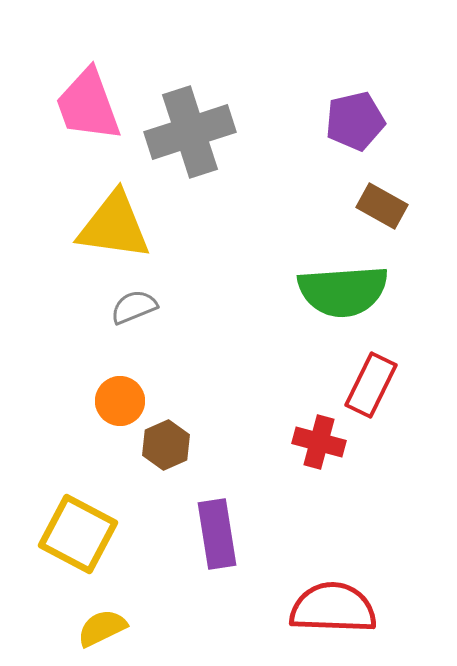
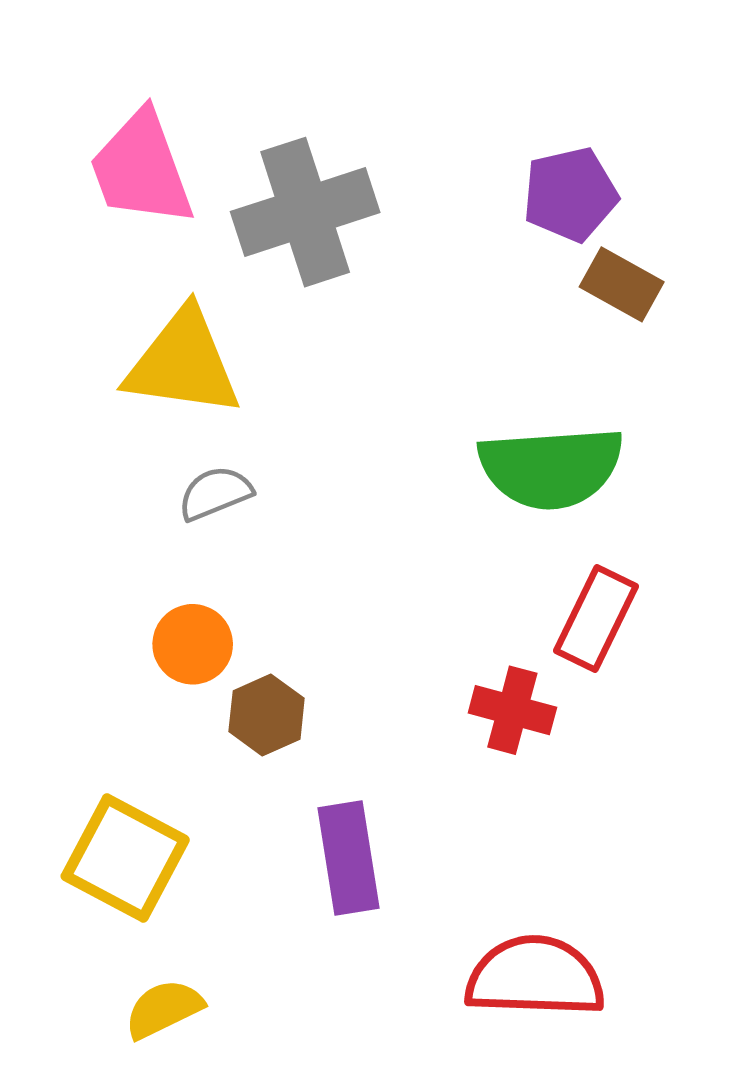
brown rectangle: (382, 206) -> (622, 284), moved

